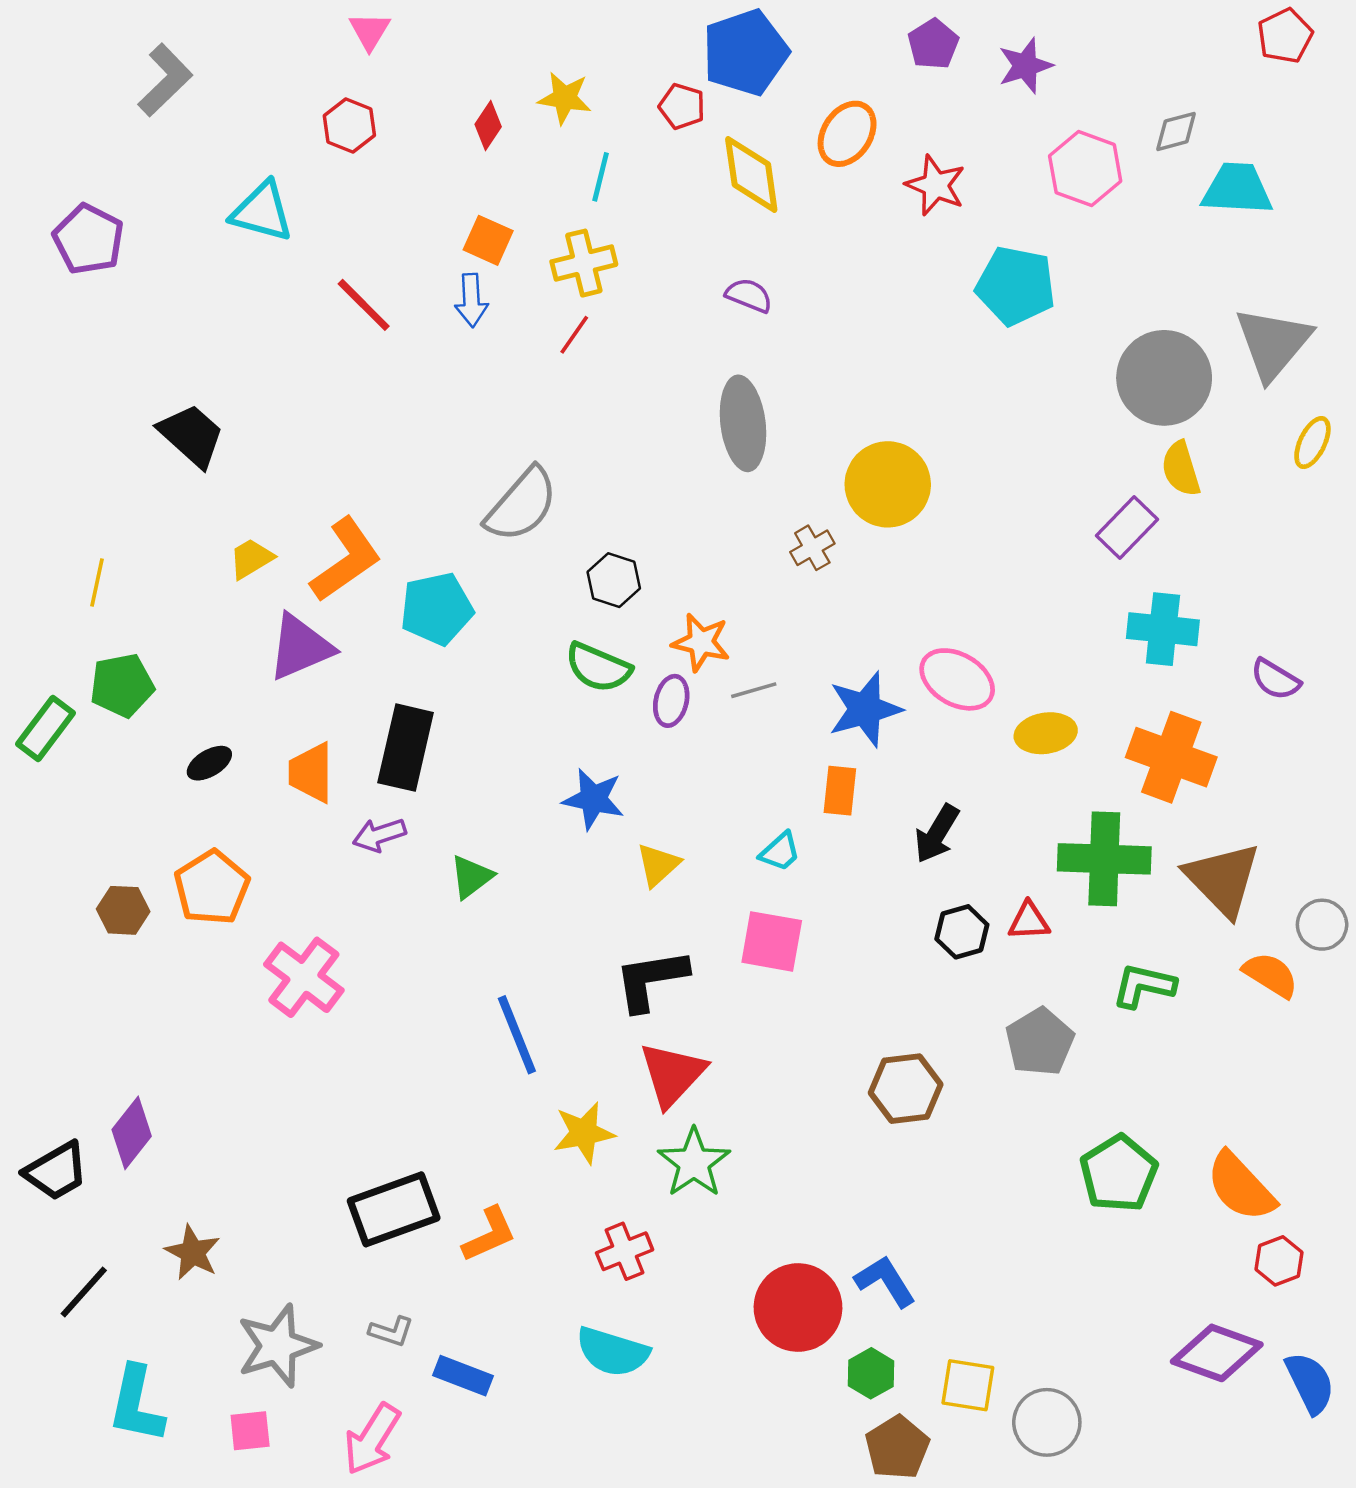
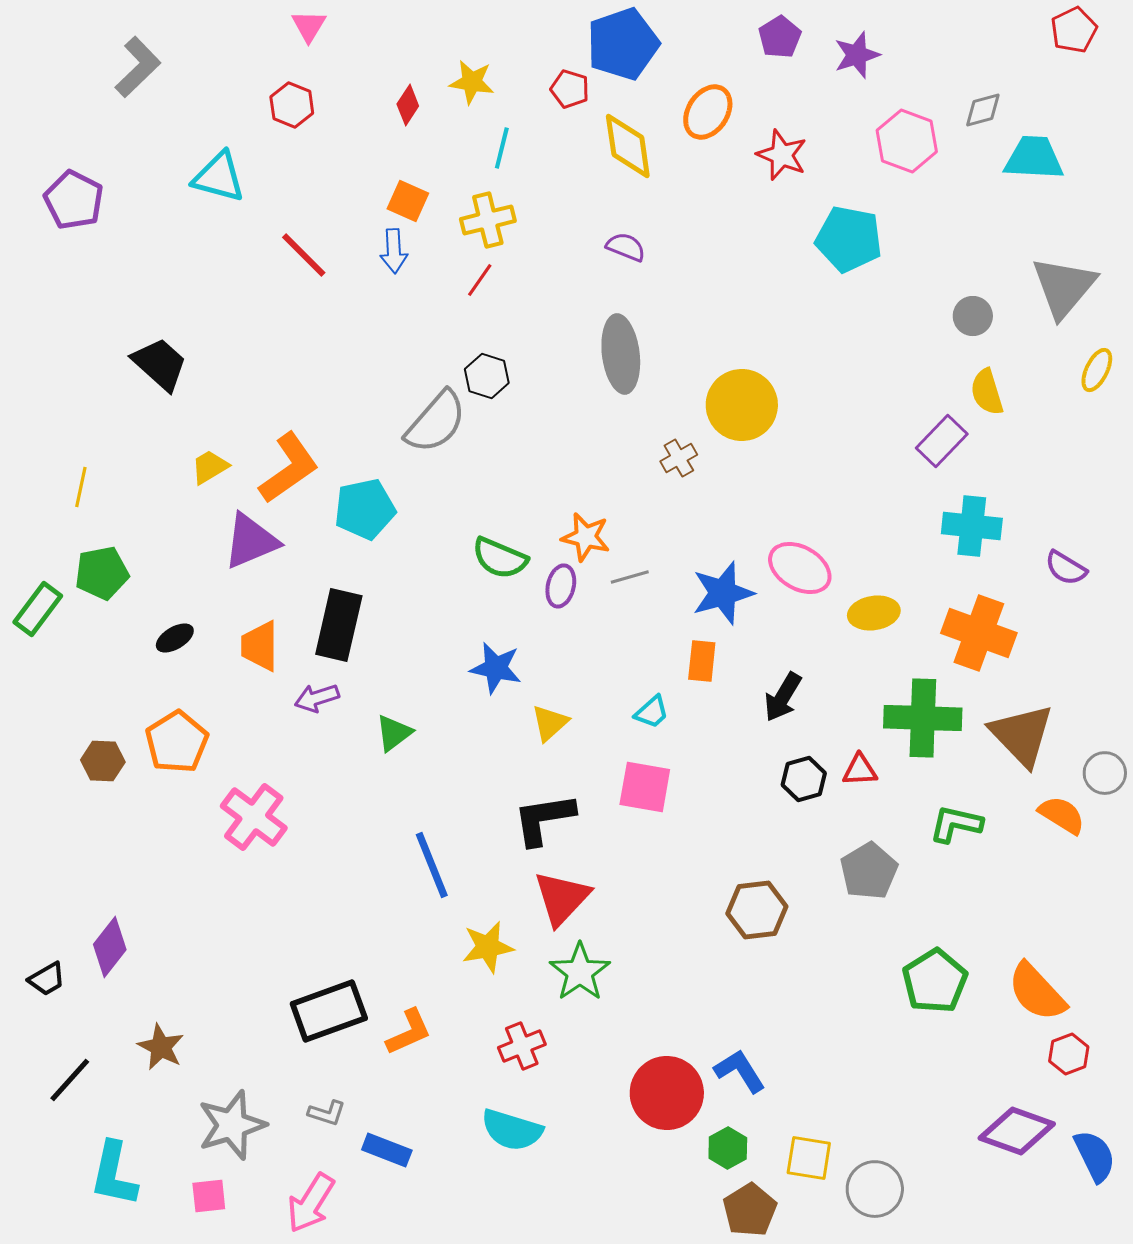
gray circle: (1164, 378) -> (973, 316), size x0.5
black hexagon: (614, 580) -> (487, 376), moved
black trapezoid: (56, 1171) -> (47, 979), size x0.7

